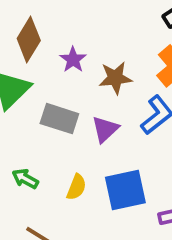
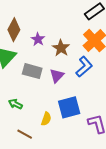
brown star: (115, 78) -> (61, 48), turned -30
yellow semicircle: (76, 187) -> (46, 119), moved

